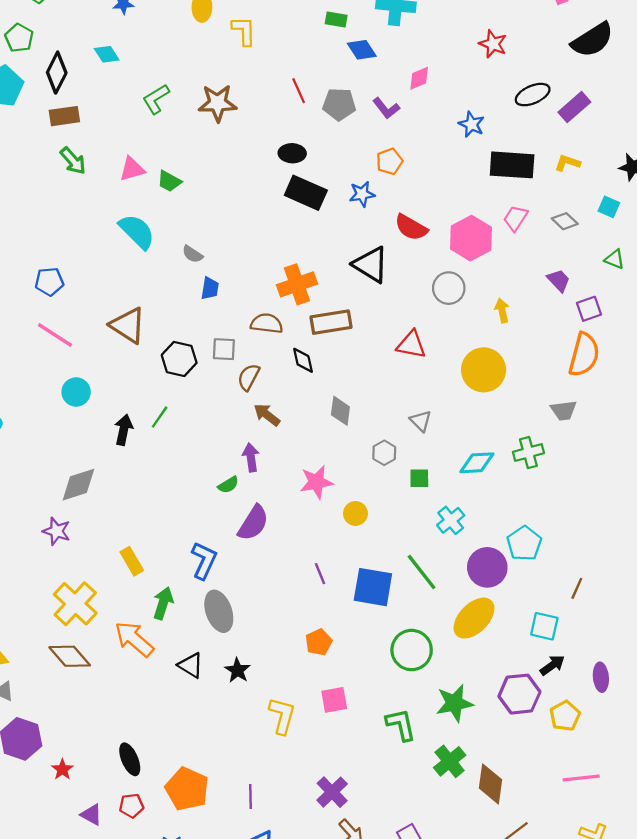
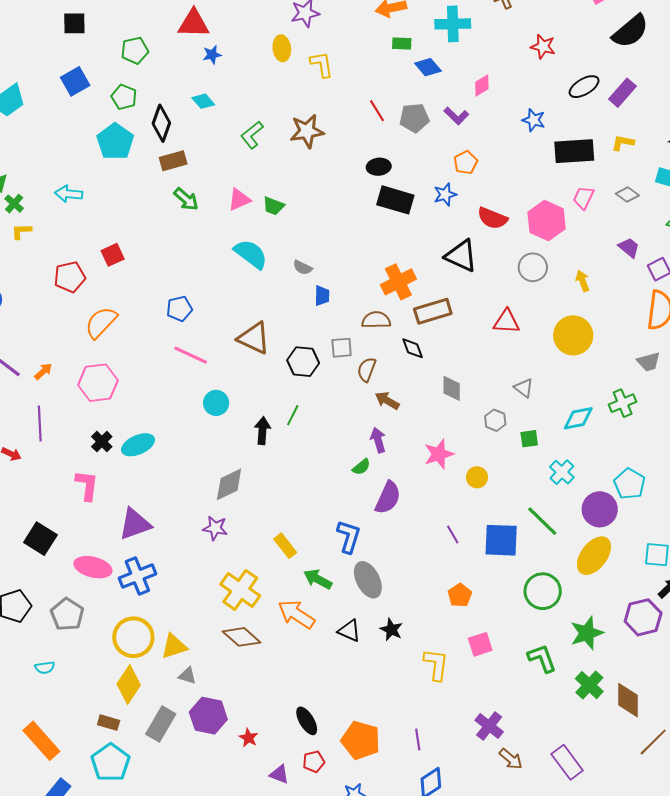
green arrow: (163, 603) -> (318, 579), turned -72

